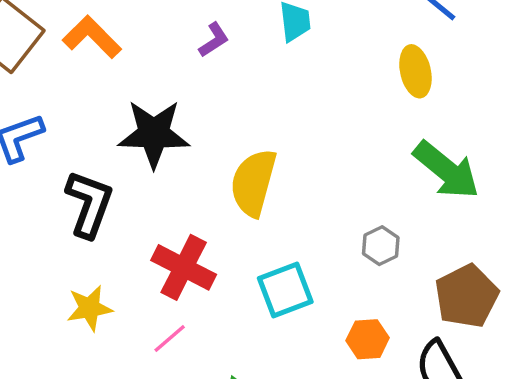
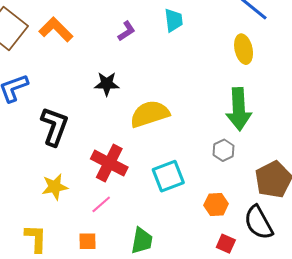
black star: (154, 134) -> (107, 84), moved, size x0.6
green arrow: (446, 170) -> (239, 109), moved, turned 48
yellow semicircle: (253, 183) -> (150, 114), turned 57

